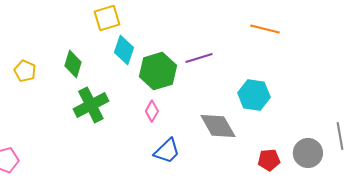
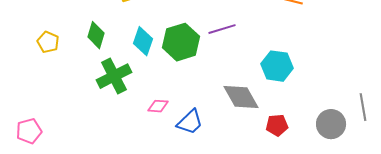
cyan diamond: (124, 50) -> (143, 41), moved
pink diamond: (152, 111) -> (158, 106), moved, turned 65
red pentagon: (269, 160) -> (277, 125), moved

